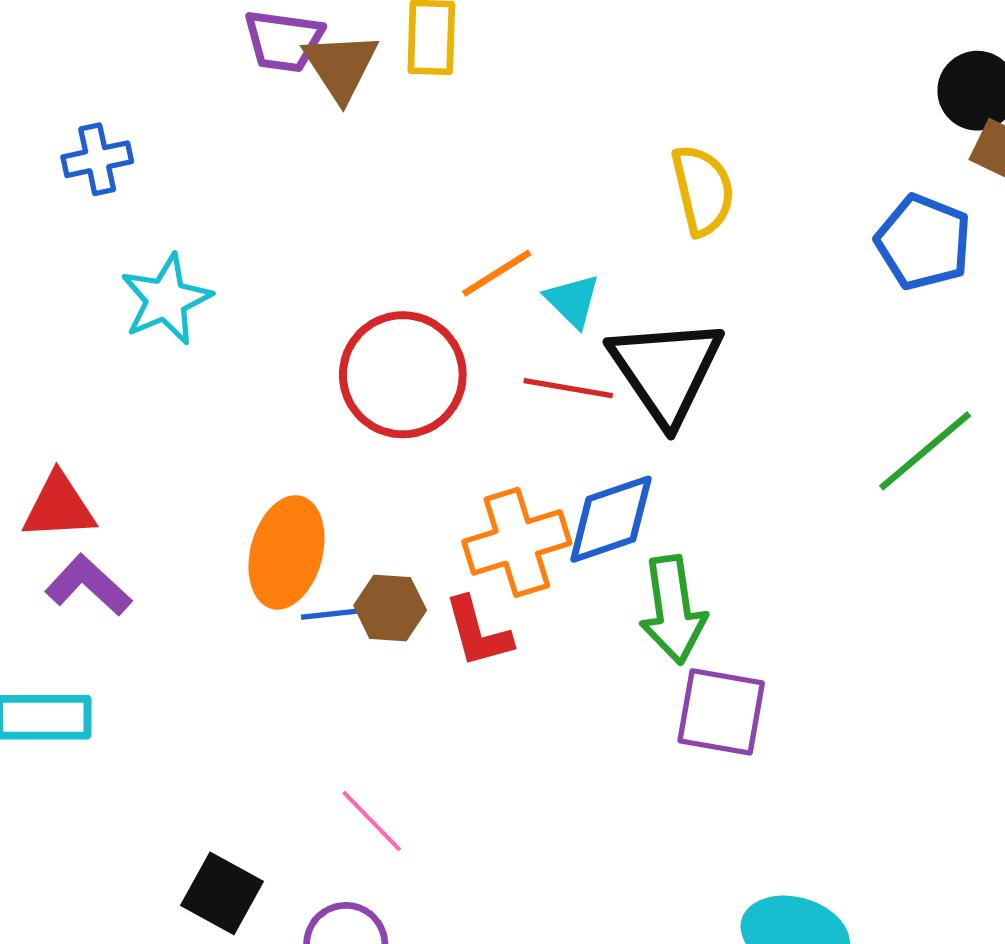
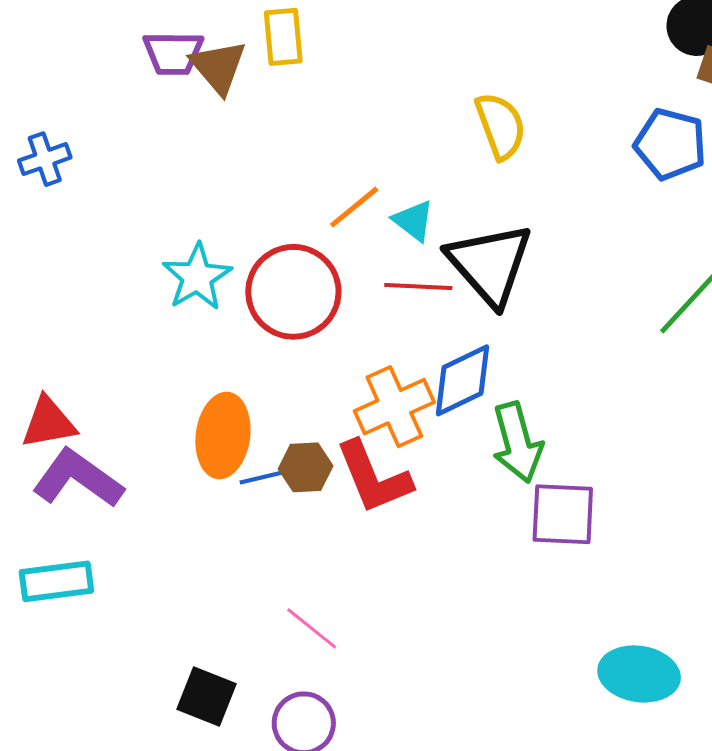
cyan star: (166, 299) -> (197, 277), moved
purple L-shape: (88, 585) -> (78, 479), size x1.4
red L-shape: (478, 632) -> (374, 477), size x1.4

